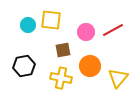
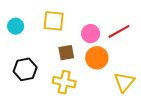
cyan circle: (28, 25) -> (16, 26), moved
orange circle: (90, 66) -> (97, 58), moved

